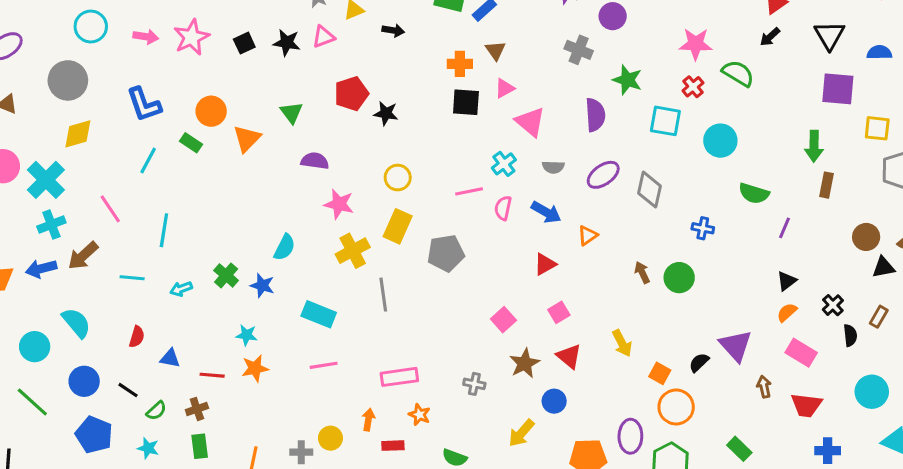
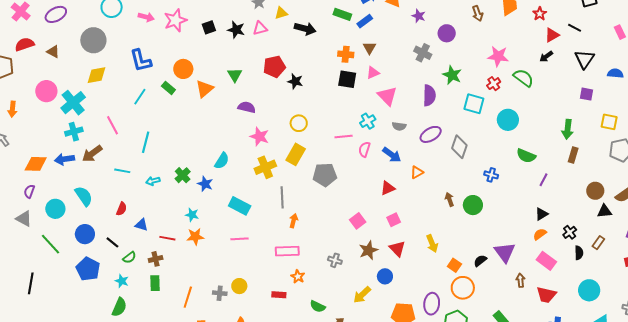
black arrow: (393, 30) -> (305, 29), size x1.5
purple square: (838, 89) -> (587, 94), size x0.6
orange arrow: (368, 420) -> (294, 221), moved

